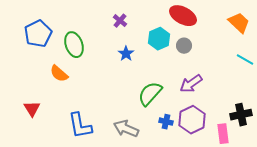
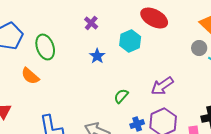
gray circle: (184, 46) -> (199, 48), moved
green semicircle: (150, 94) -> (121, 96), size x0.6
blue cross: (166, 122) -> (137, 124), turned -32

